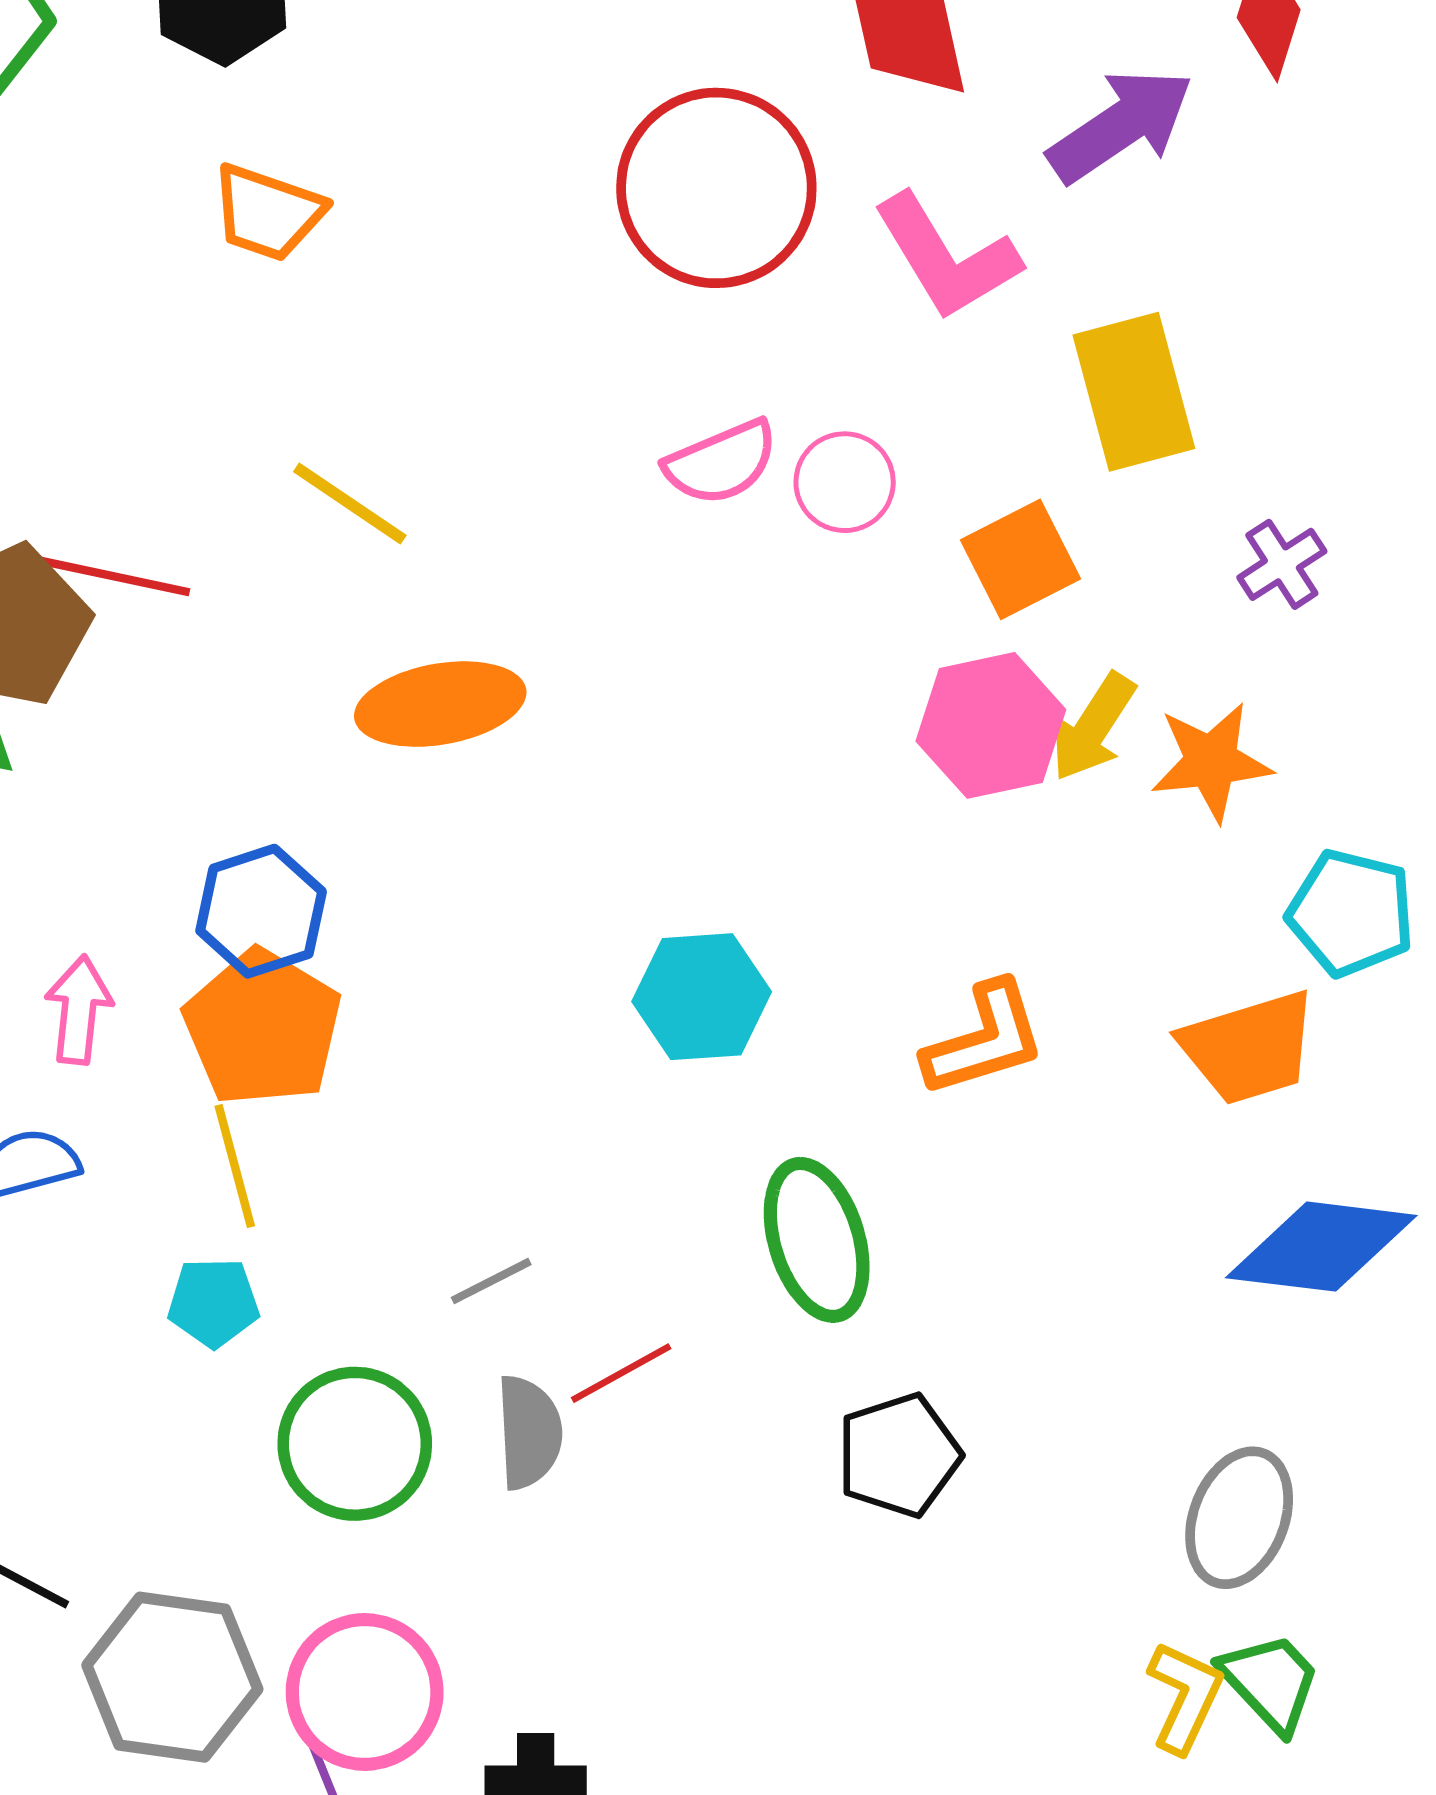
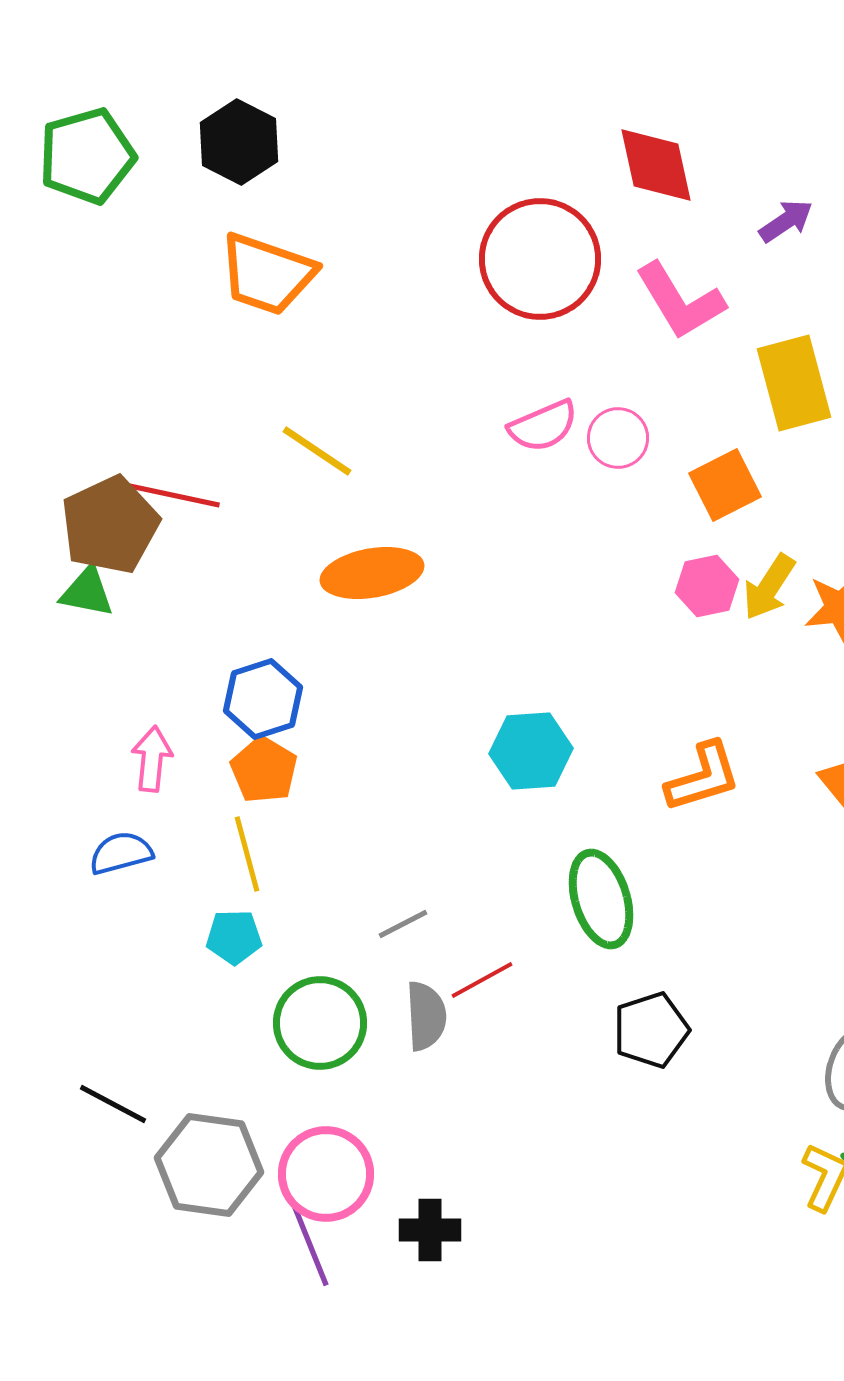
purple arrow: (1121, 125) -> (786, 221), size x0.6
orange trapezoid: (268, 213) -> (267, 274), size x1.4
pink hexagon: (991, 725) -> (707, 586), size x0.7
orange pentagon: (263, 1028) -> (264, 770), size x0.7

